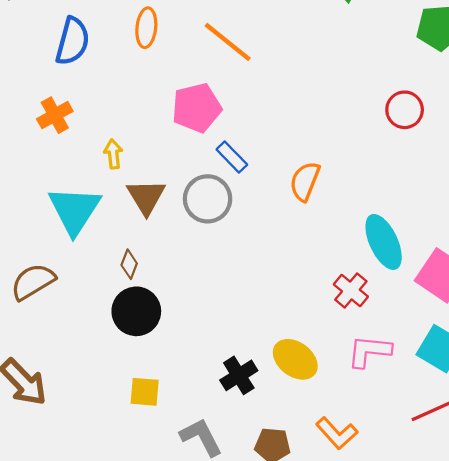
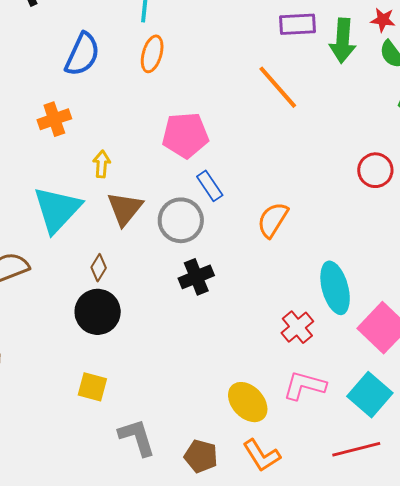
orange line: (228, 42) -> (278, 87), moved
yellow ellipse: (295, 359) -> (248, 402), moved
black cross: (239, 375) -> (196, 277), moved

